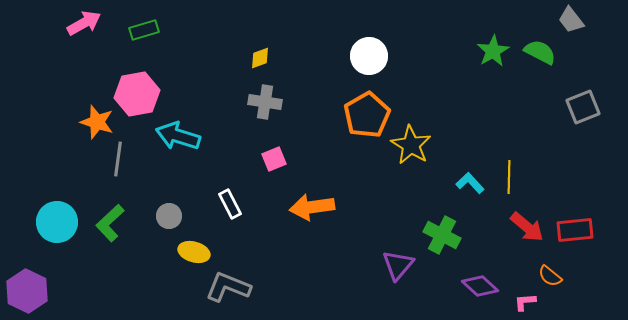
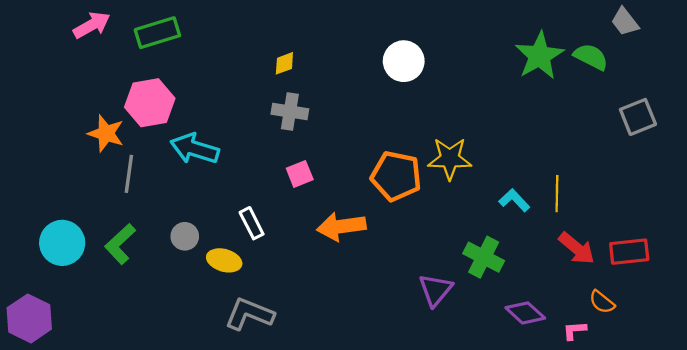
green rectangle: (144, 30) -> (157, 33), size x1.4
green star: (493, 51) -> (539, 56), size x1.4
orange pentagon: (367, 115) -> (396, 176), moved, turned -30
yellow star: (411, 145) -> (450, 159), turned -30
yellow ellipse: (194, 252) -> (224, 260), moved

